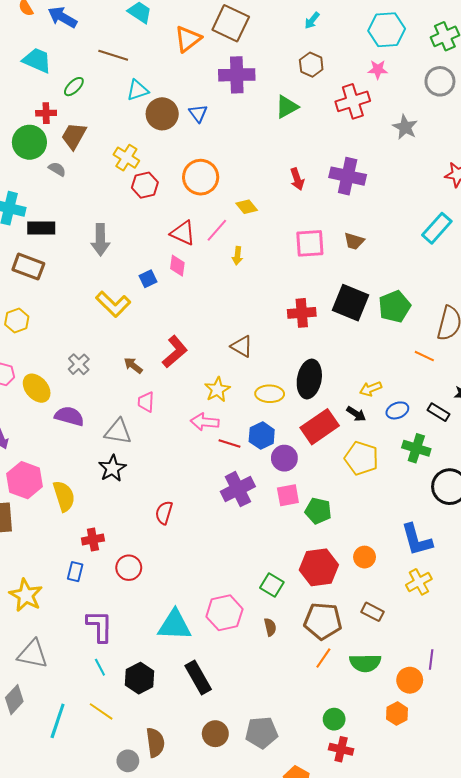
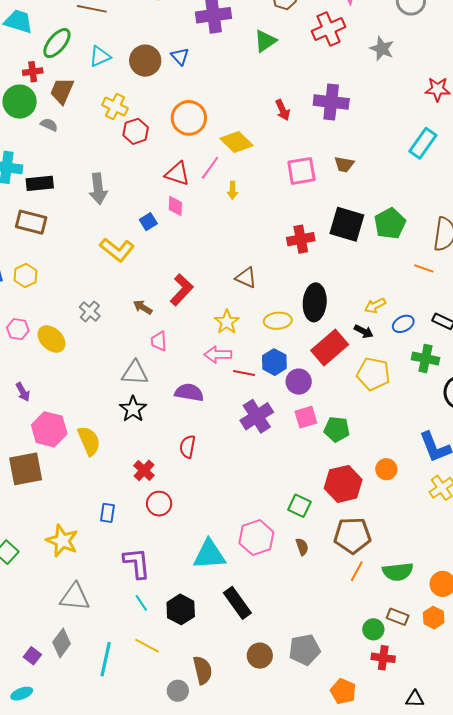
green ellipse: (74, 87) -> (57, 43), size x1.5
cyan triangle: (137, 90) -> (100, 56), moved
yellow diamond: (247, 207) -> (236, 142), size x1.5
purple semicircle: (69, 416) -> (189, 392), moved
red cross: (93, 539) -> (144, 470), moved, turned -30
brown rectangle: (372, 612) -> (398, 617), moved

